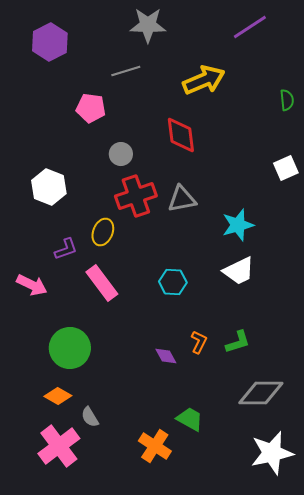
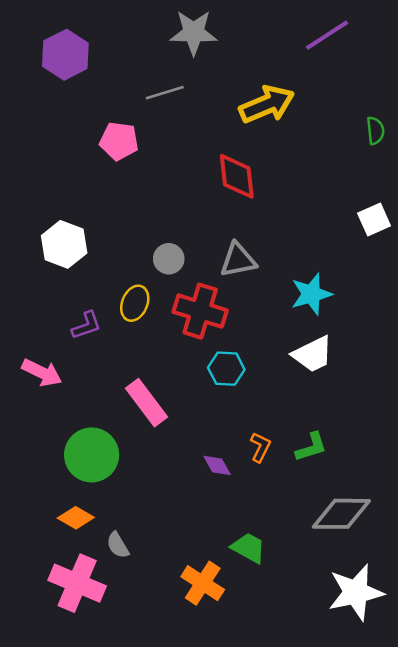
gray circle: (121, 154) -> (169, 259), moved
red cross: (136, 196) -> (200, 311), moved, turned 36
pink rectangle: (102, 283) -> (146, 403), moved
pink cross: (59, 446) -> (77, 583), turned -30

